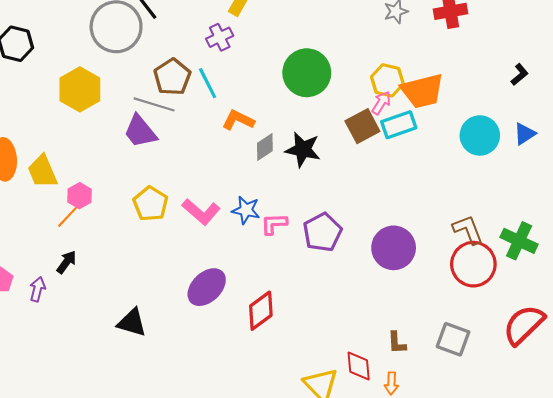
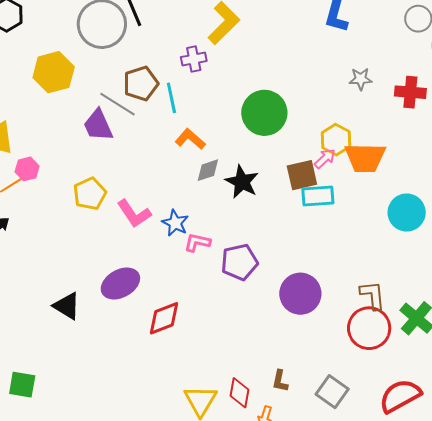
cyan rectangle: (399, 125) -> (318, 196), moved
black triangle: (132, 323) -> (67, 306), moved

